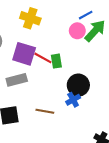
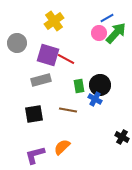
yellow cross: (30, 18) -> (54, 21), turned 36
green rectangle: (56, 61) -> (79, 86), moved
blue cross: (73, 100) -> (95, 99), turned -32

